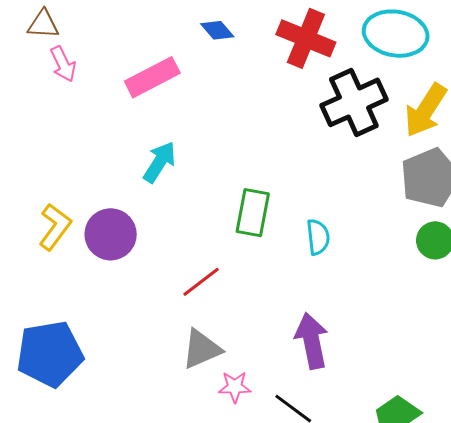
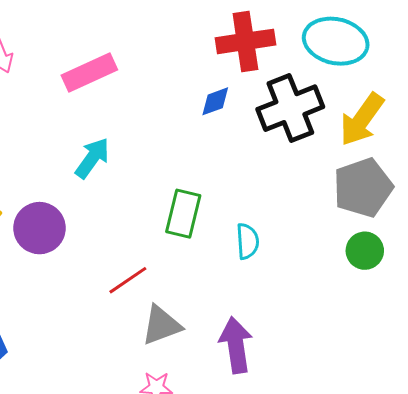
blue diamond: (217, 30) -> (215, 101), moved, turned -72
red cross: (306, 38) -> (245, 41), turned -34
gray triangle: (202, 349) -> (161, 325), moved

